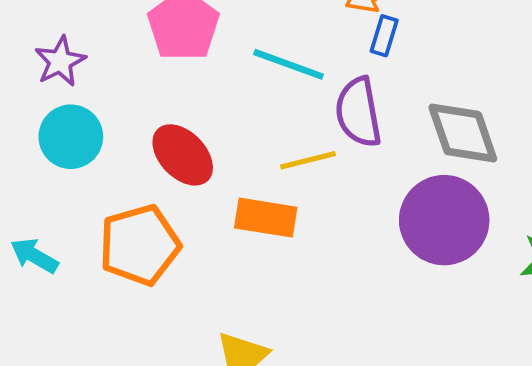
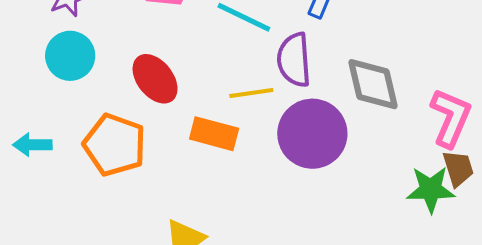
purple circle: (444, 220) -> (312, 134), moved
orange pentagon: (140, 245) -> (115, 145), turned 30
cyan arrow: (34, 256) -> (32, 145), turned -36

